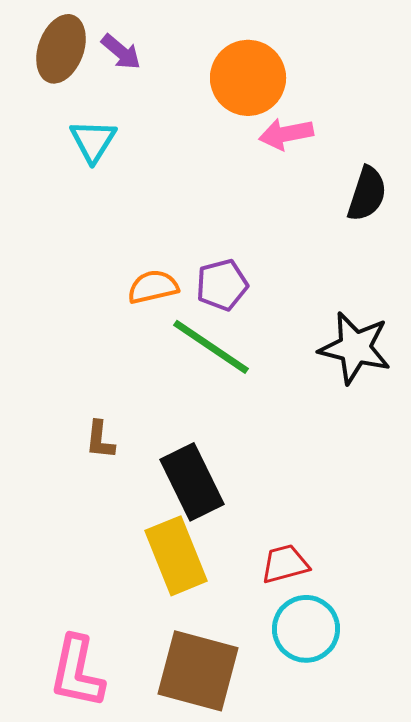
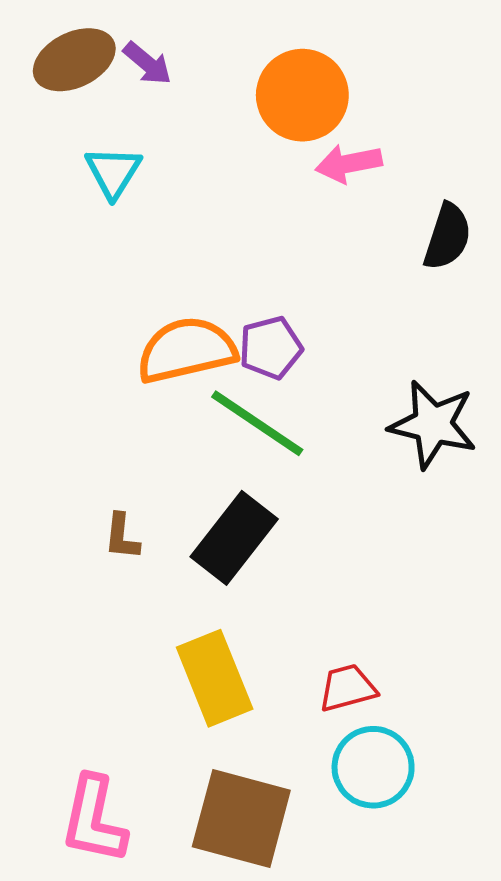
brown ellipse: (61, 49) -> (74, 60), turned 44
orange semicircle: (153, 287) -> (186, 350), size x1.6
black rectangle: (192, 482) -> (234, 538), moved, turned 64

